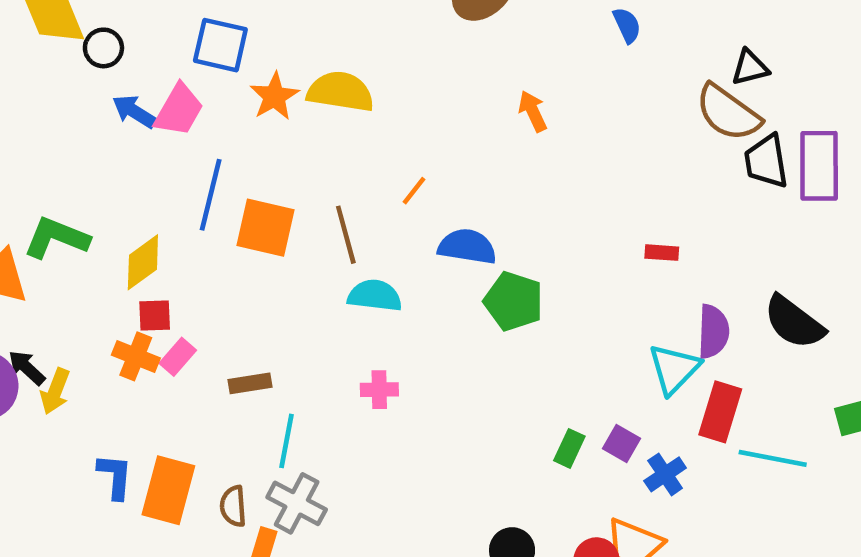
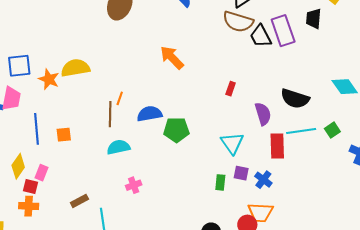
orange arrow: (533, 111) -> (172, 58), moved, size x1.5
orange square: (265, 228) -> (64, 135), size x0.6
brown line: (346, 235) -> (110, 114), moved, turned 35
red rectangle: (662, 253) -> (231, 89), turned -56
red square: (155, 315) -> (31, 187), turned 35
pink rectangle: (178, 357) -> (41, 173), moved
cyan triangle: (674, 369) -> (232, 143), moved
cyan line: (773, 458) -> (301, 131), moved

